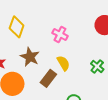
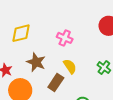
yellow diamond: (17, 27) -> (21, 33), turned 60

